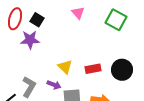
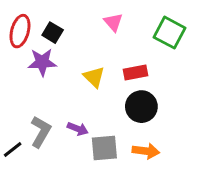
yellow triangle: (65, 67) -> (94, 77), moved
red rectangle: (93, 69) -> (135, 73), moved
black circle: (122, 70) -> (141, 107), moved

